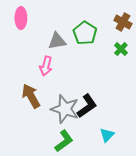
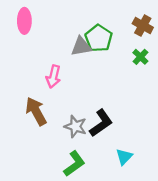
gray triangle: (57, 41) -> (81, 46), moved
gray star: (65, 109) -> (75, 126), size x0.7

